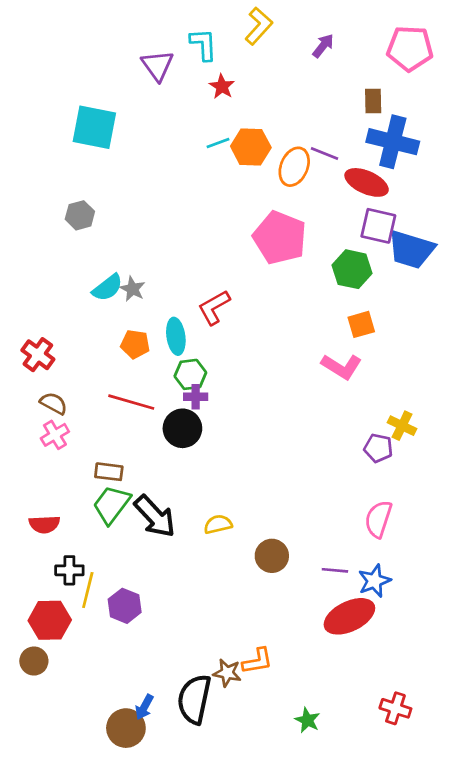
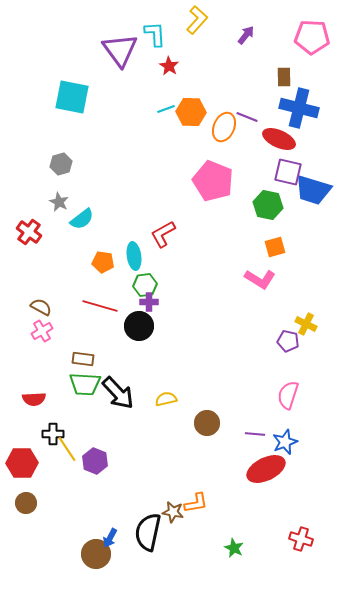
purple triangle: (157, 65) -> (120, 50), size x1.4
gray star: (132, 289) -> (59, 202), moved
red cross: (38, 355) -> (29, 232), moved
green trapezoid: (111, 505) -> (85, 384), turned -124
yellow line: (88, 590) -> (67, 449), turned -48
red hexagon: (50, 620) -> (22, 463), moved

